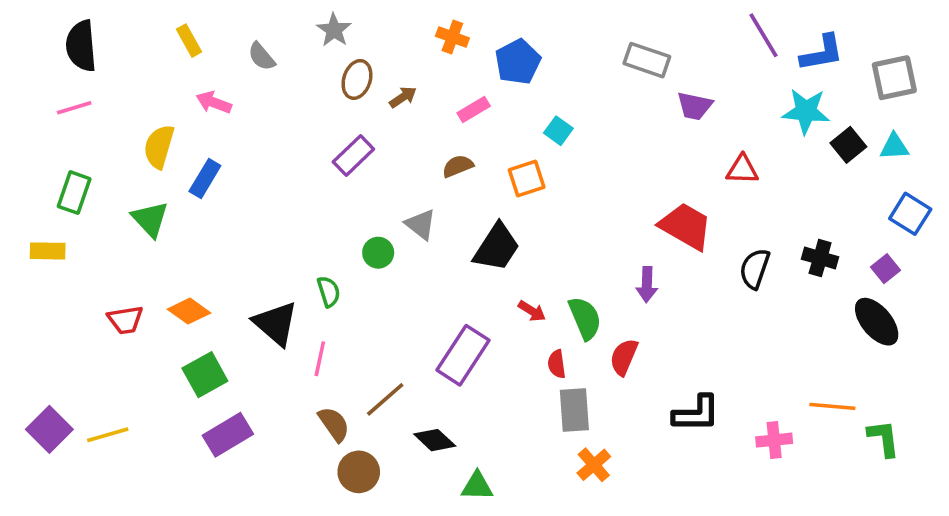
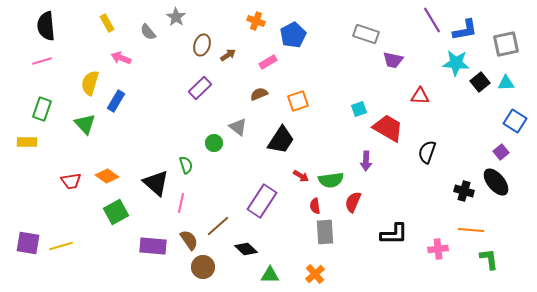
gray star: (334, 30) -> (176, 17), moved
cyan square: (558, 131) -> (359, 109), moved, turned 35
black cross: (820, 258) -> (464, 191), moved
green semicircle: (585, 318) -> (331, 180), turned 105
purple square: (49, 429) -> (28, 243), turned -35
purple rectangle: (228, 435) -> (153, 246), moved, turned 36
green L-shape: (884, 438) -> (489, 259), moved
orange cross: (594, 465) -> (315, 274), moved

